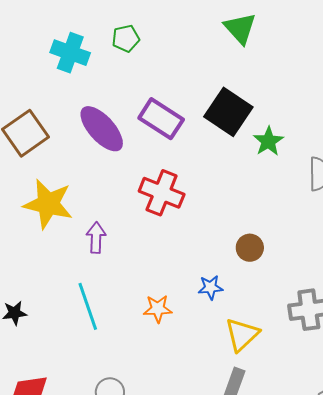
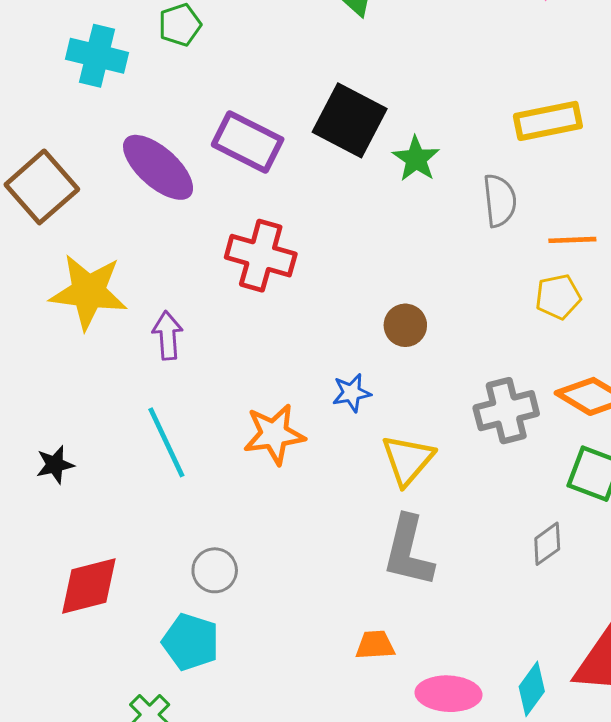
orange star: (158, 309) -> (274, 434), size x1.4

